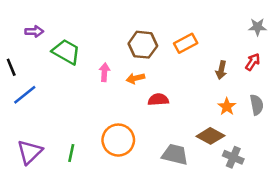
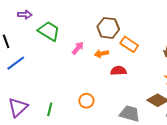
orange rectangle: (186, 43) -> (129, 44), moved, turned 60
pink arrow: (104, 72) -> (78, 48), turned 32
orange circle: (118, 140) -> (86, 101), size x0.6

